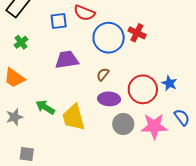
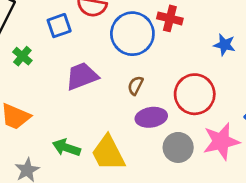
green cross: (21, 42) -> (22, 56), moved
blue star: (169, 83) -> (225, 45), moved

